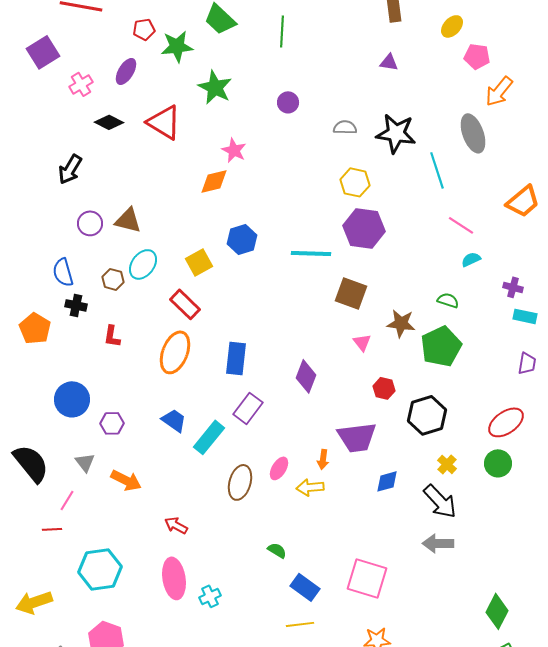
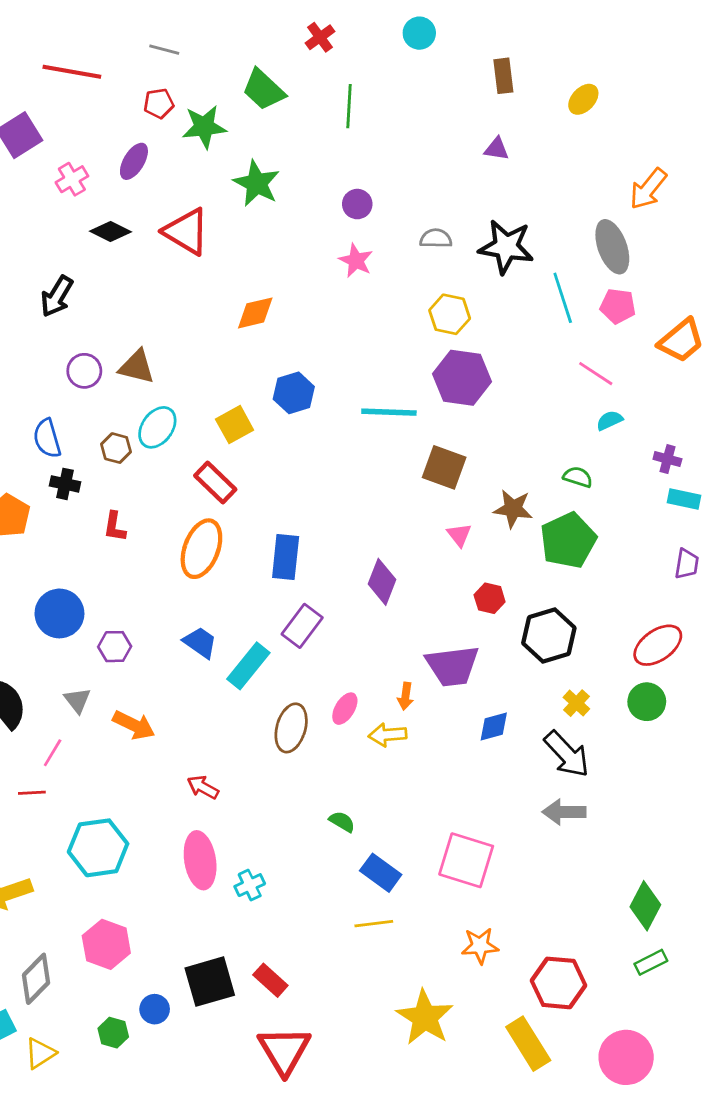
pink pentagon: (477, 56) -> (618, 306), moved
pink star: (234, 150) -> (356, 261), moved

